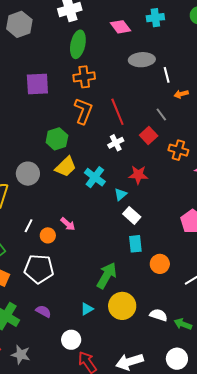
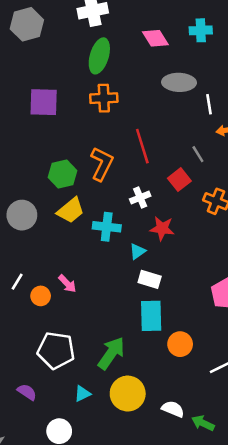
orange L-shape: (83, 111) -> (102, 164), moved
white cross: (116, 143) -> (140, 198), moved
cyan cross: (95, 177) -> (107, 227), turned -35
white rectangle: (132, 215) -> (150, 279), turned -30
cyan rectangle: (135, 244) -> (151, 316), size x1.4
white pentagon: (39, 269) -> (56, 350), moved

